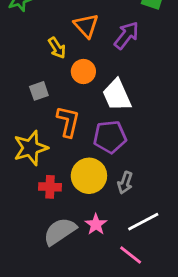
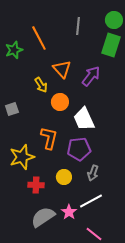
gray square: (39, 91) -> (12, 109), moved
yellow circle: (89, 176) -> (64, 177), size x0.6
gray arrow: (125, 183) -> (93, 173), moved
white line: (143, 222) -> (91, 201), moved

